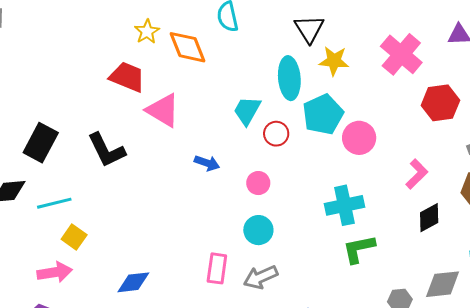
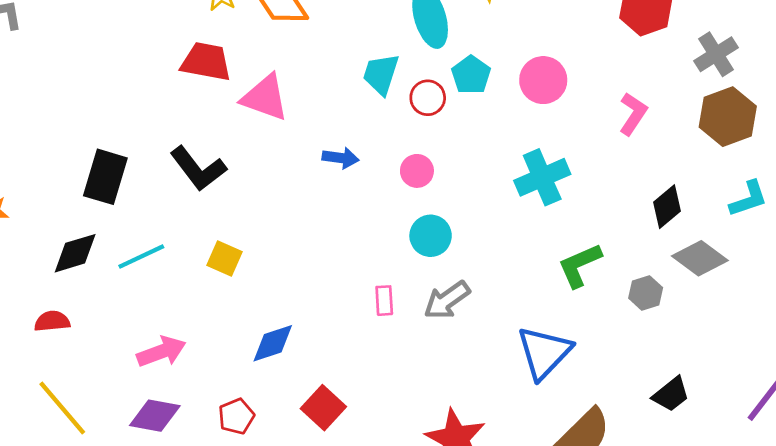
cyan pentagon: (323, 114) -> (471, 75), moved, size x0.7
black diamond: (429, 218) -> (667, 207), moved
yellow square: (74, 237) -> (224, 258), moved
green L-shape: (359, 249) -> (580, 265), moved
pink rectangle: (217, 268) -> (384, 301), size x0.7
gray diamond: (443, 284) -> (700, 258), turned 54

